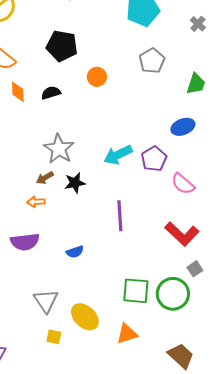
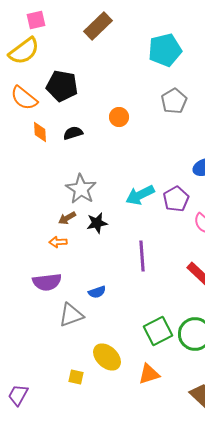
black pentagon: (62, 46) -> (62, 86), moved
green square: (136, 291) -> (158, 331), turned -32
gray triangle: (46, 301) -> (71, 315), moved, turned 44

